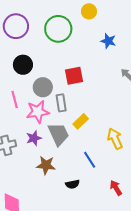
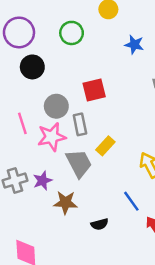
green circle: (58, 29) -> (72, 33), size x0.7
black circle: (23, 65) -> (32, 67), moved
purple star: (34, 138) -> (42, 181), moved
blue line: (90, 160) -> (131, 201), moved

